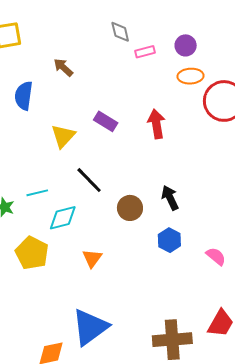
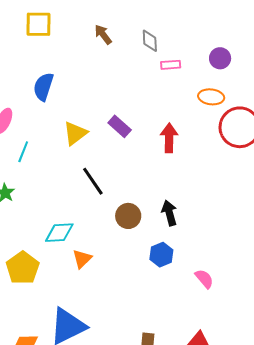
purple circle: (186, 45) -> (220, 58), moved
brown arrow: (63, 67) -> (103, 35), moved
cyan line: (37, 193) -> (23, 152), moved, turned -65
cyan diamond: (63, 218) -> (59, 233), moved
yellow pentagon: (32, 253) -> (23, 268), moved

